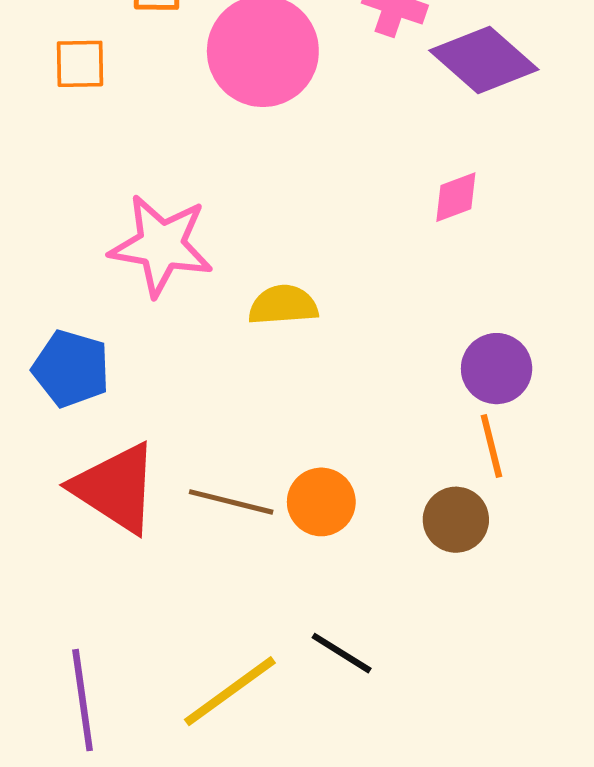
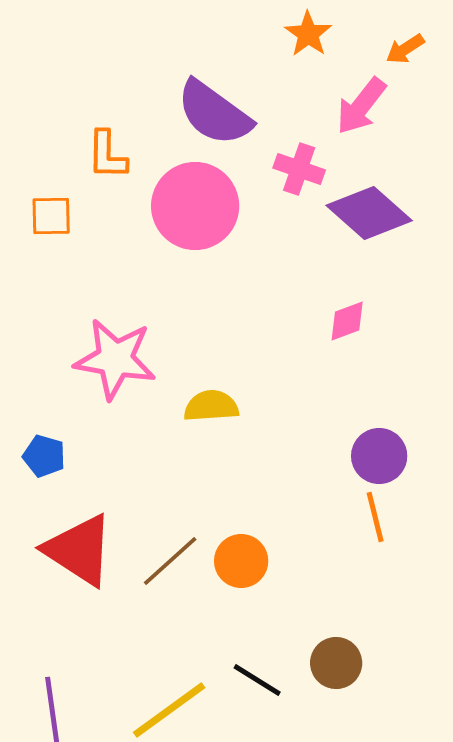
blue pentagon: (71, 369) -> (44, 456), size x0.7
brown line: (231, 502) -> (170, 561), turned -56
brown circle: (456, 520) -> (336, 663), moved

